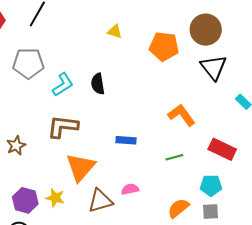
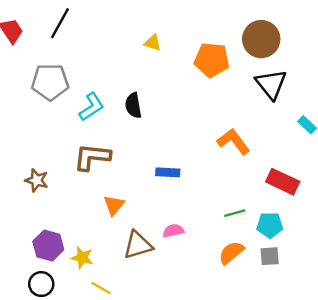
brown star: (16, 146) -> (37, 180), turned -30
green line: (174, 157) -> (235, 213), moved
orange triangle: (81, 167) -> (114, 205), size x0.6
yellow star: (55, 198) -> (82, 258), moved

